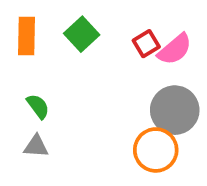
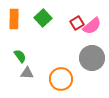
gray triangle: (36, 146) -> (27, 73), moved
orange circle: (156, 150) -> (61, 79), moved

